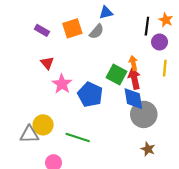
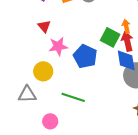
pink star: (62, 84) -> (58, 46), turned 30
yellow circle: (43, 125) -> (43, 71), moved

